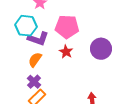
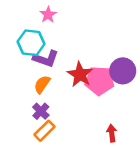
pink pentagon: (67, 27) -> (99, 81), moved
red star: (66, 52) -> (80, 75), size x1.5

